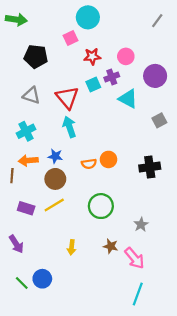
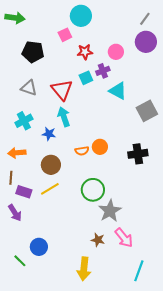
purple circle: (155, 76) -> (146, 42), moved
gray square: (159, 120) -> (147, 111), size x1.5
blue star: (55, 156) -> (49, 134), moved
orange arrow: (28, 161) -> (17, 153), moved
brown line: (12, 176) -> (11, 178), moved
gray star: (141, 225) -> (110, 211), moved, size x1.6
purple arrow: (16, 244) -> (15, 213), moved
brown star: (111, 246) -> (98, 240), moved
yellow arrow: (72, 247) -> (84, 269), moved, size x1.6
blue circle: (42, 279) -> (39, 247), moved
cyan line: (138, 294) -> (139, 271), moved

